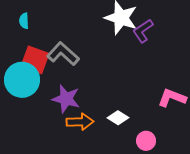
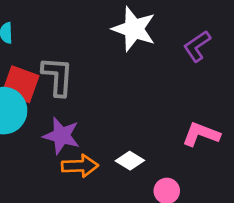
purple L-shape: (143, 31) -> (197, 46), moved
gray L-shape: (63, 54) -> (58, 76), turned 52

